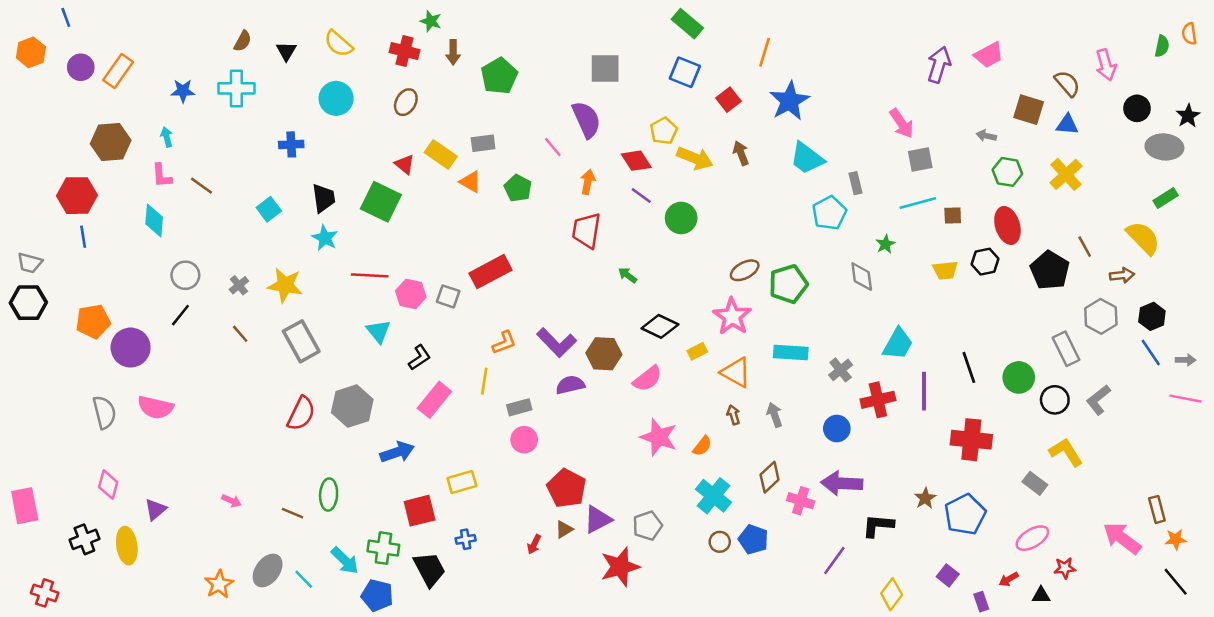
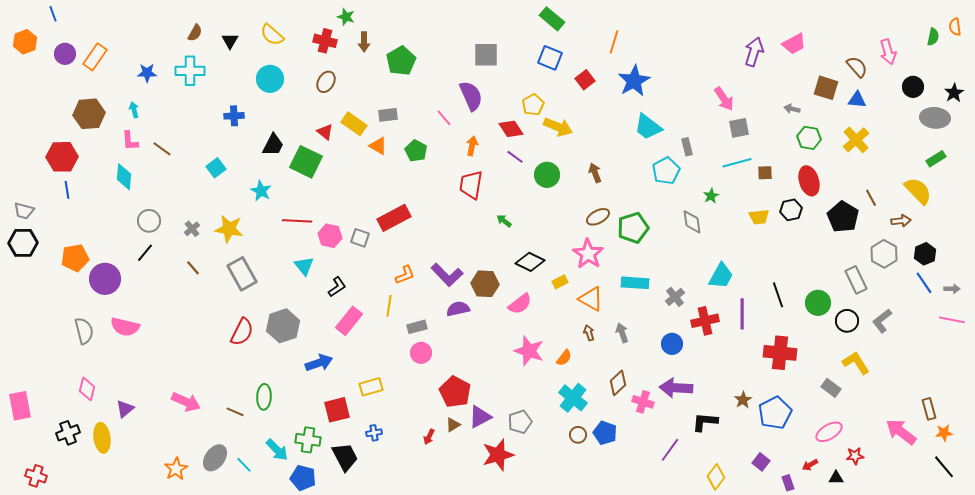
brown arrow: (741, 153) -> (595, 173), moved
black trapezoid: (324, 198) -> (273, 145), moved, turned 35
pink arrow: (231, 501) -> (186, 402), size x1.8

